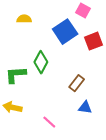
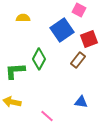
brown rectangle: (77, 83) -> (78, 60), moved

